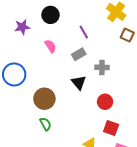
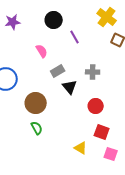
black circle: (50, 15) -> (54, 20), moved
purple star: (22, 27) -> (13, 22), moved
gray rectangle: (79, 54) -> (58, 71), moved

